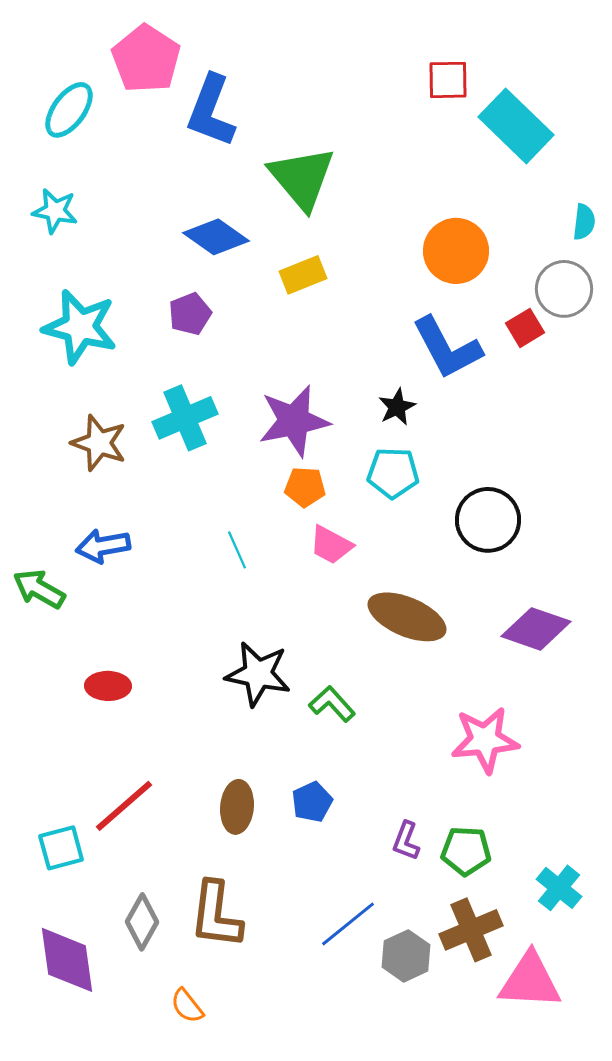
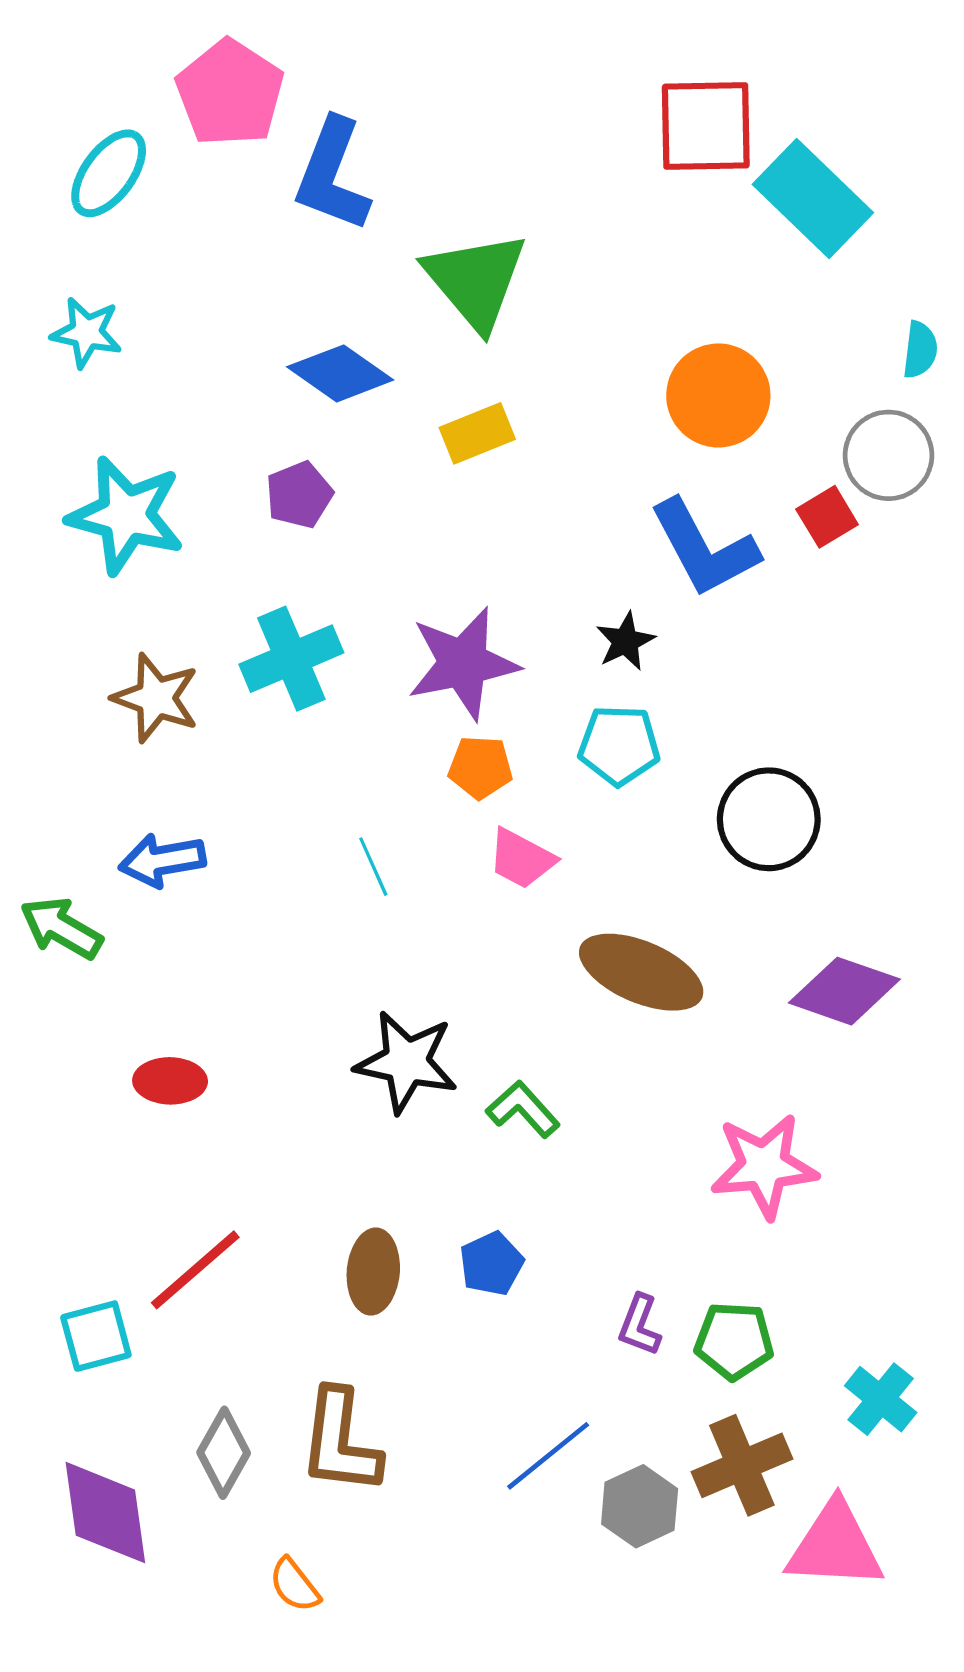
red square: (448, 80) -> (706, 126), size x1.5

